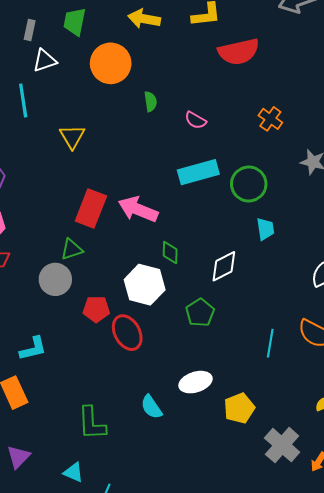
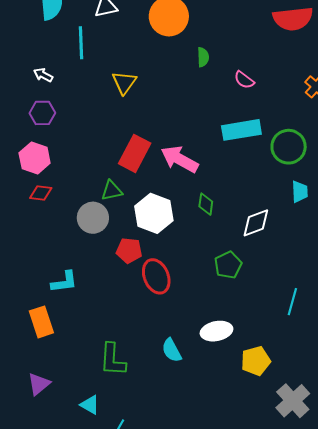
white hexagon: (145, 285) -> (154, 213), moved

